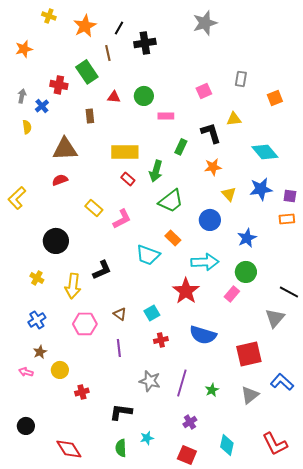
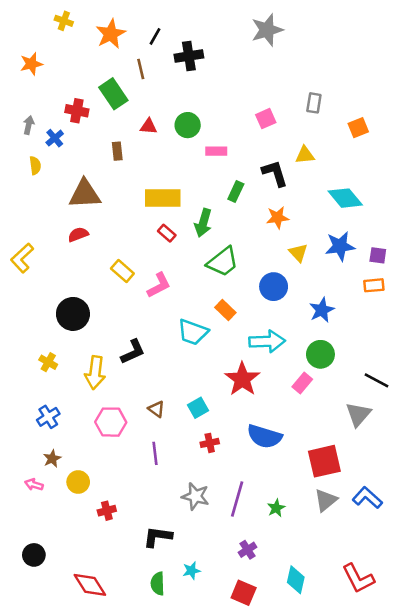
gray triangle: (250, 395) -> (326, 500), moved

